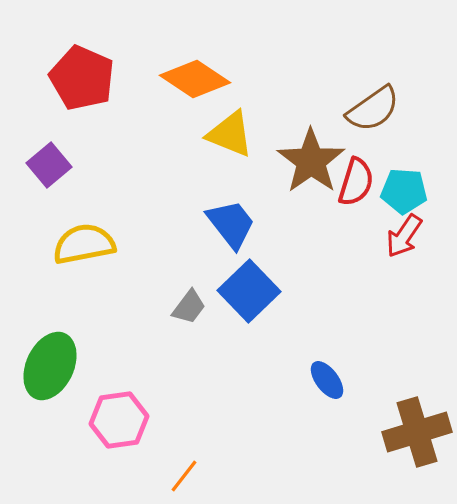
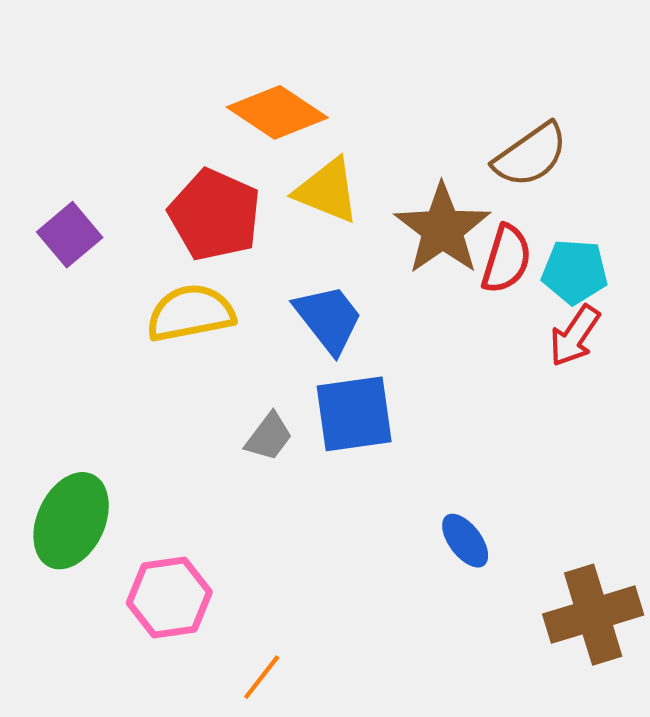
red pentagon: (82, 78) -> (215, 215), moved
yellow semicircle: (84, 244) -> (191, 313), moved
blue square: (249, 291) -> (354, 414), turned 36

